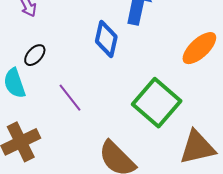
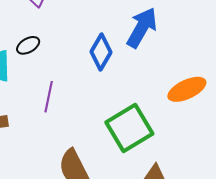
purple line: (70, 98) -> (49, 97), turned 32

